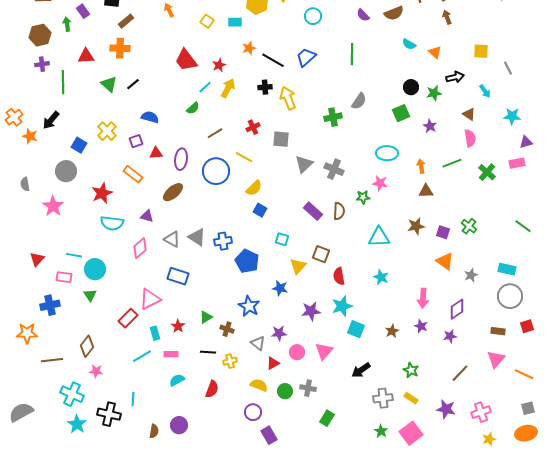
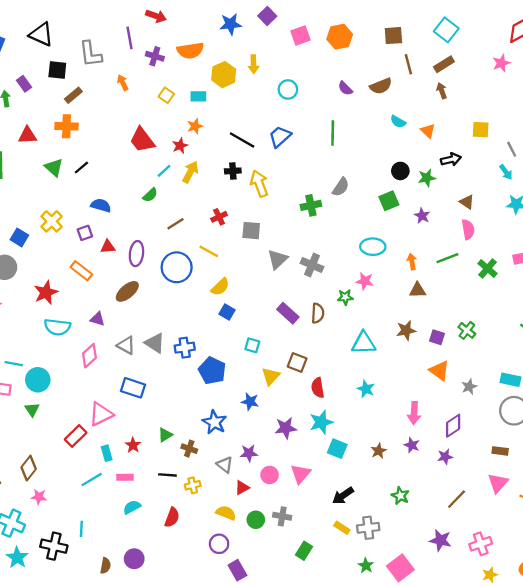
orange star: (249, 48) -> (195, 126), moved
cyan arrow: (485, 91) -> (506, 172), moved
yellow rectangle: (411, 398) -> (342, 528), moved

